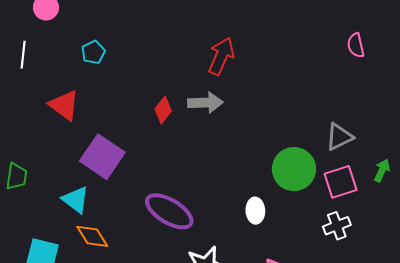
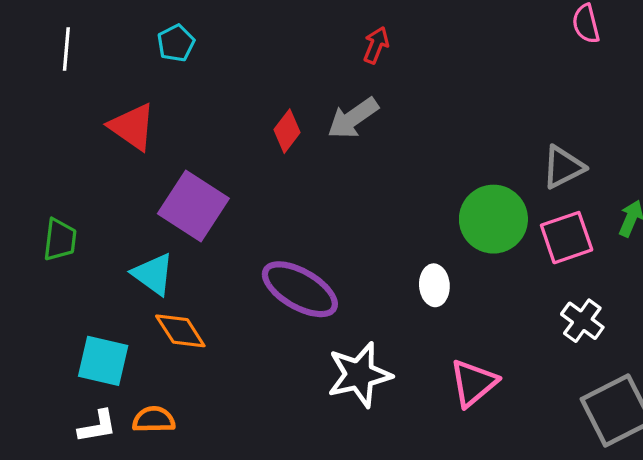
red arrow: (221, 56) -> (376, 45), size x0.6
gray arrow: (205, 103) -> (353, 118), turned 148
white cross: (337, 226) -> (582, 321), moved, turned -32

